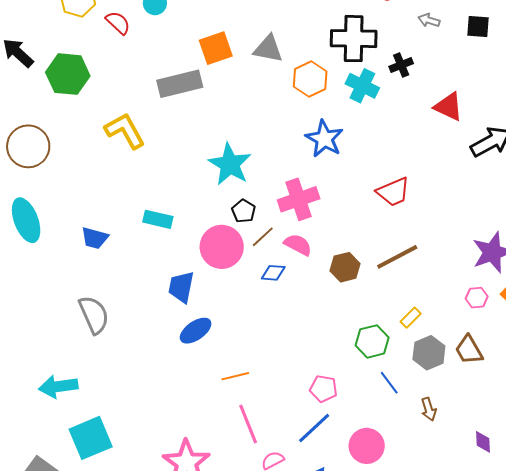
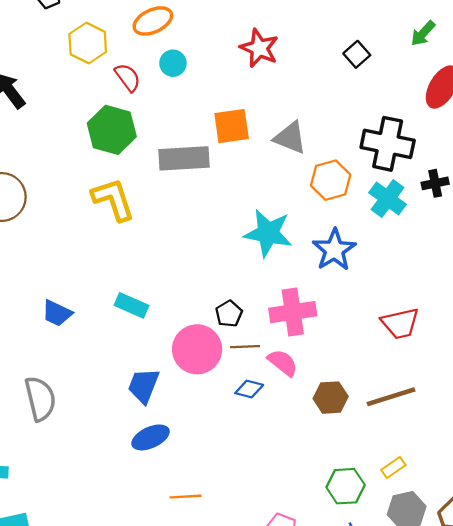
green hexagon: (68, 74) -> (112, 130), moved
cyan star: (230, 164) -> (268, 233), moved, turned -30
brown line: (263, 237) -> (245, 347), turned 30

